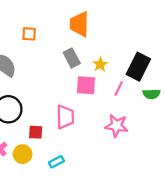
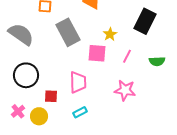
gray rectangle: (72, 58) -> (68, 32), moved, size x1.5
black rectangle: (138, 67) -> (145, 21), moved
cyan rectangle: (56, 162) -> (80, 112), moved

